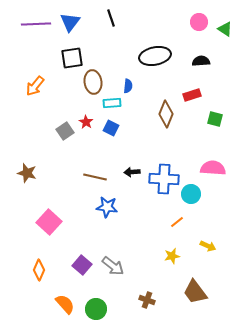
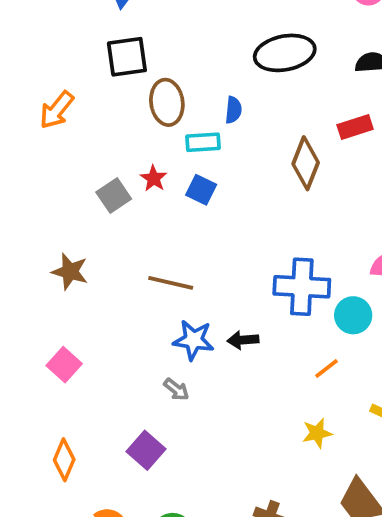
black arrow: (132, 172) -> (243, 340), moved
brown star: (27, 173) -> (70, 272), moved
pink square: (49, 222) -> (64, 365), moved, size x0.7
gray arrow: (113, 266) -> (176, 389), moved, size x0.6

